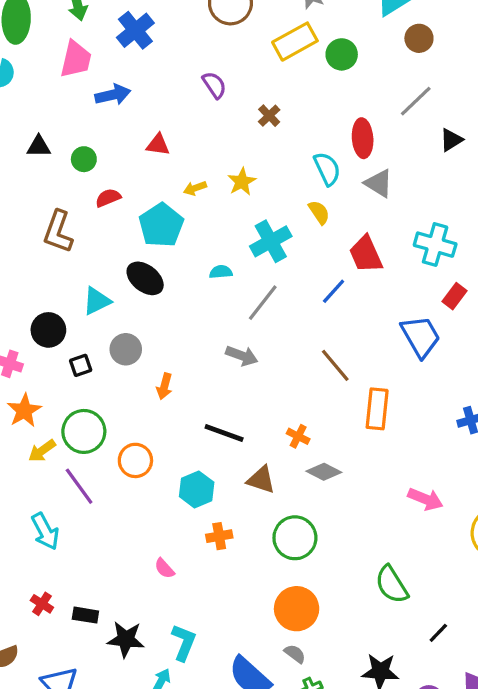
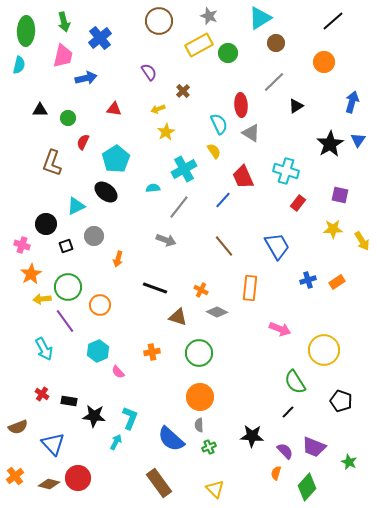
yellow arrow: (195, 188) -> (158, 109), moved
red semicircle: (108, 198) -> (83, 142), turned -42
blue trapezoid: (421, 336) -> (277, 246), moved
orange rectangle: (377, 409) -> (250, 288), moved
yellow arrow: (42, 451) -> (42, 299), turned 30
cyan hexagon: (197, 489) -> (98, 351), moved
green semicircle: (392, 585) -> (295, 382), moved
gray semicircle: (295, 654) -> (199, 425), turned -128

